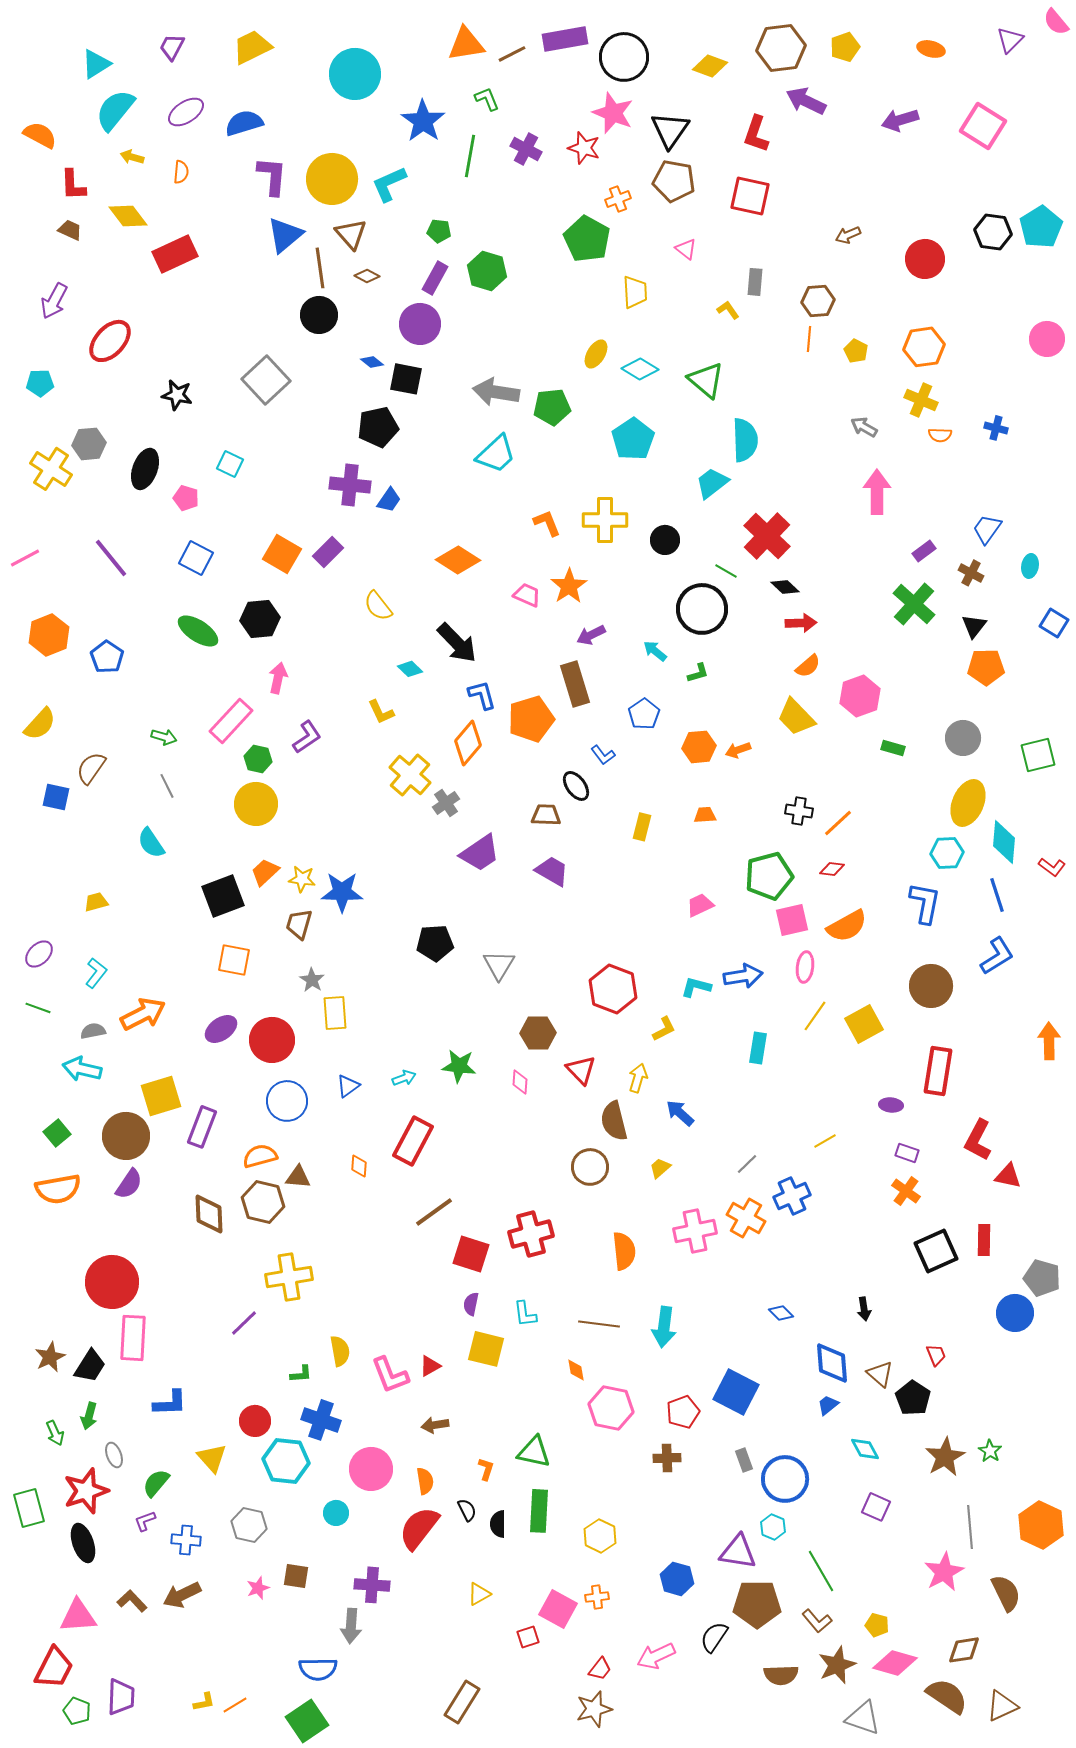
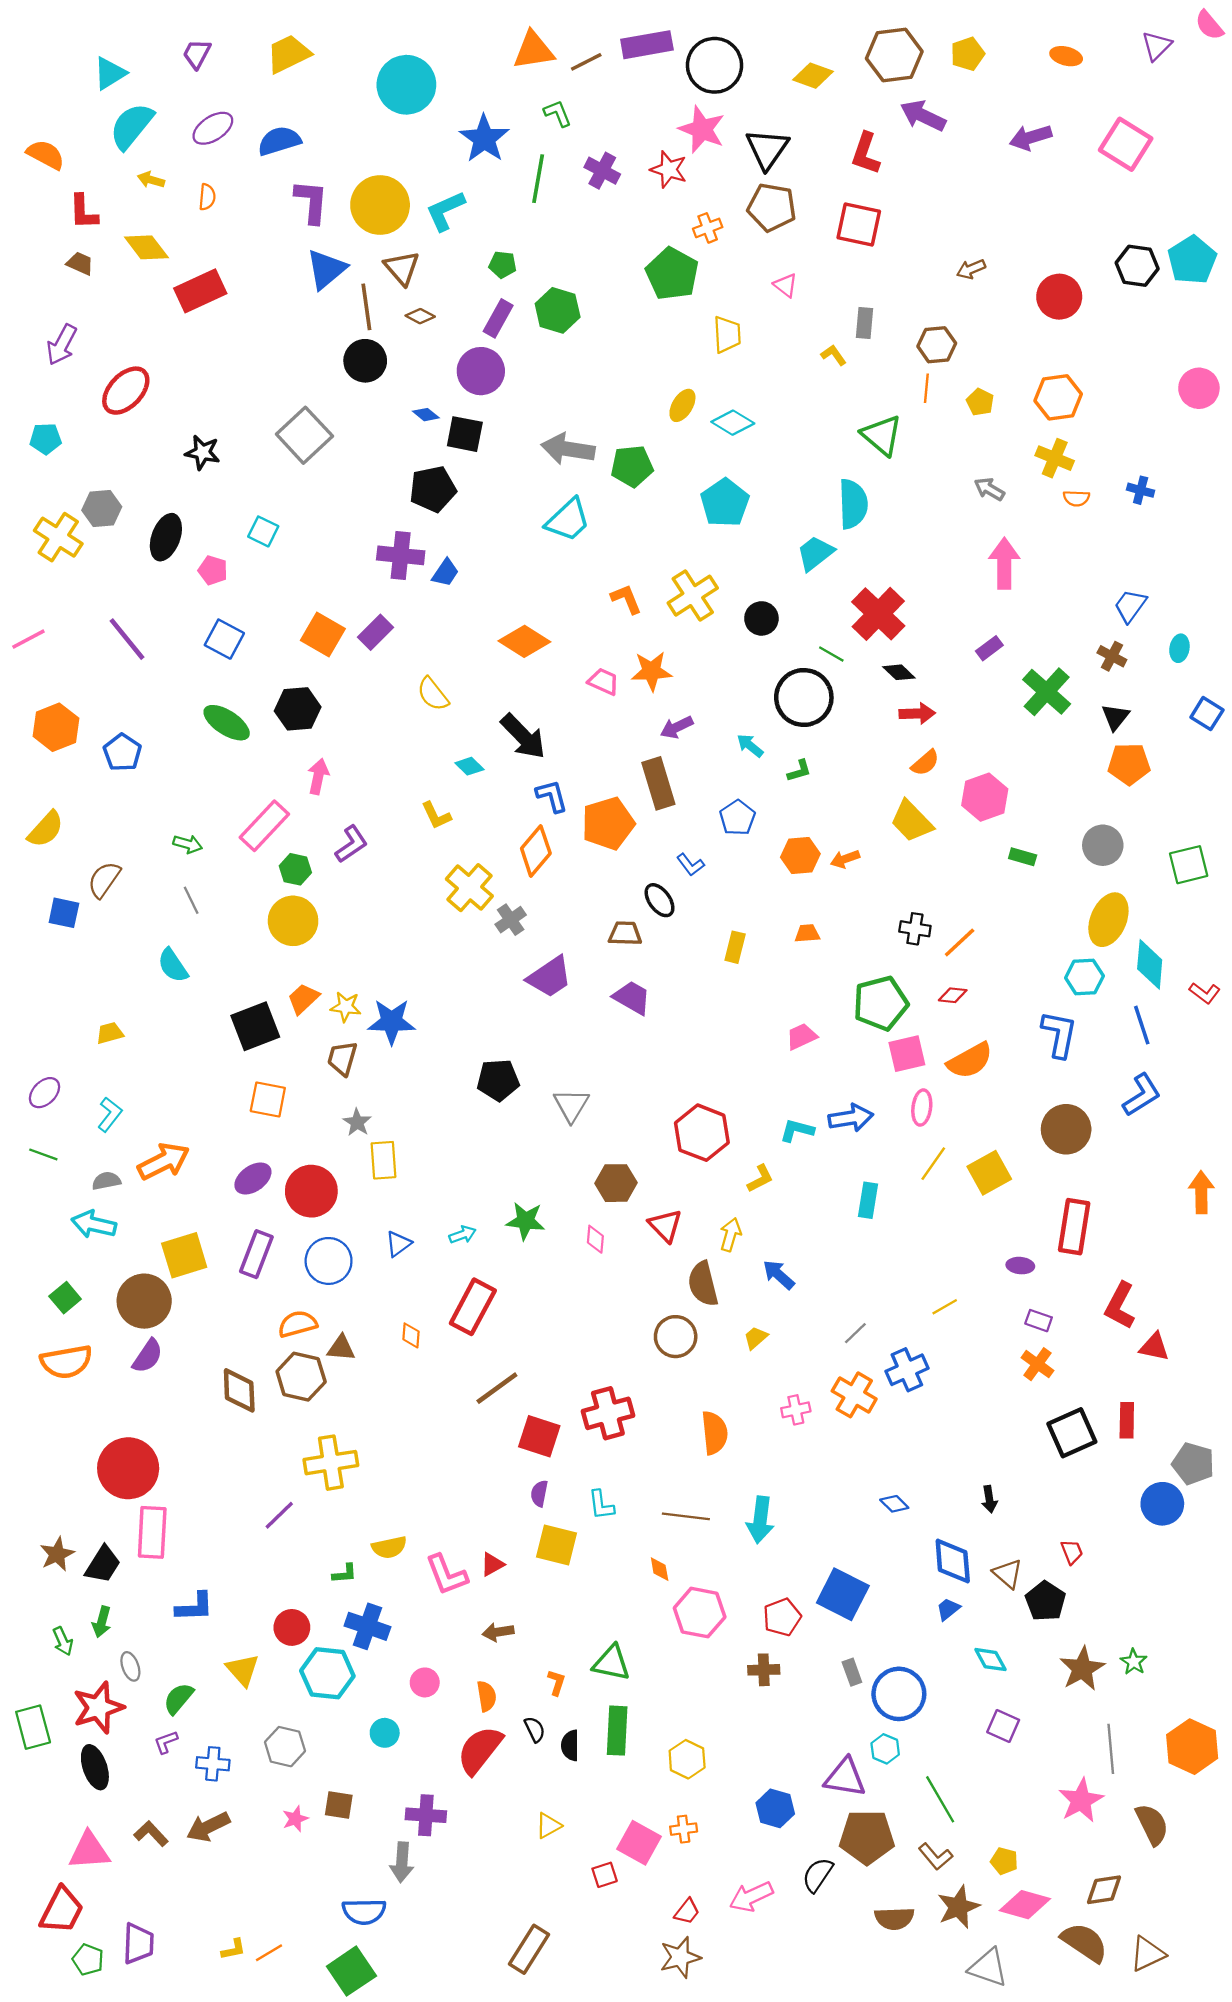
green triangle: (706, 380) -> (882, 435), moved
yellow cross: (605, 520) -> (693, 596), turned -33
purple rectangle: (924, 551) -> (989, 648), moved
orange star: (569, 586) -> (652, 671), turned 30
purple rectangle: (202, 1127) -> (256, 1254), moved
pink cross: (695, 1231) -> (796, 1410), size x0.6
yellow semicircle: (340, 1351) -> (389, 1547), turned 88
pink circle: (371, 1469) -> (425, 1682), size x0.6

